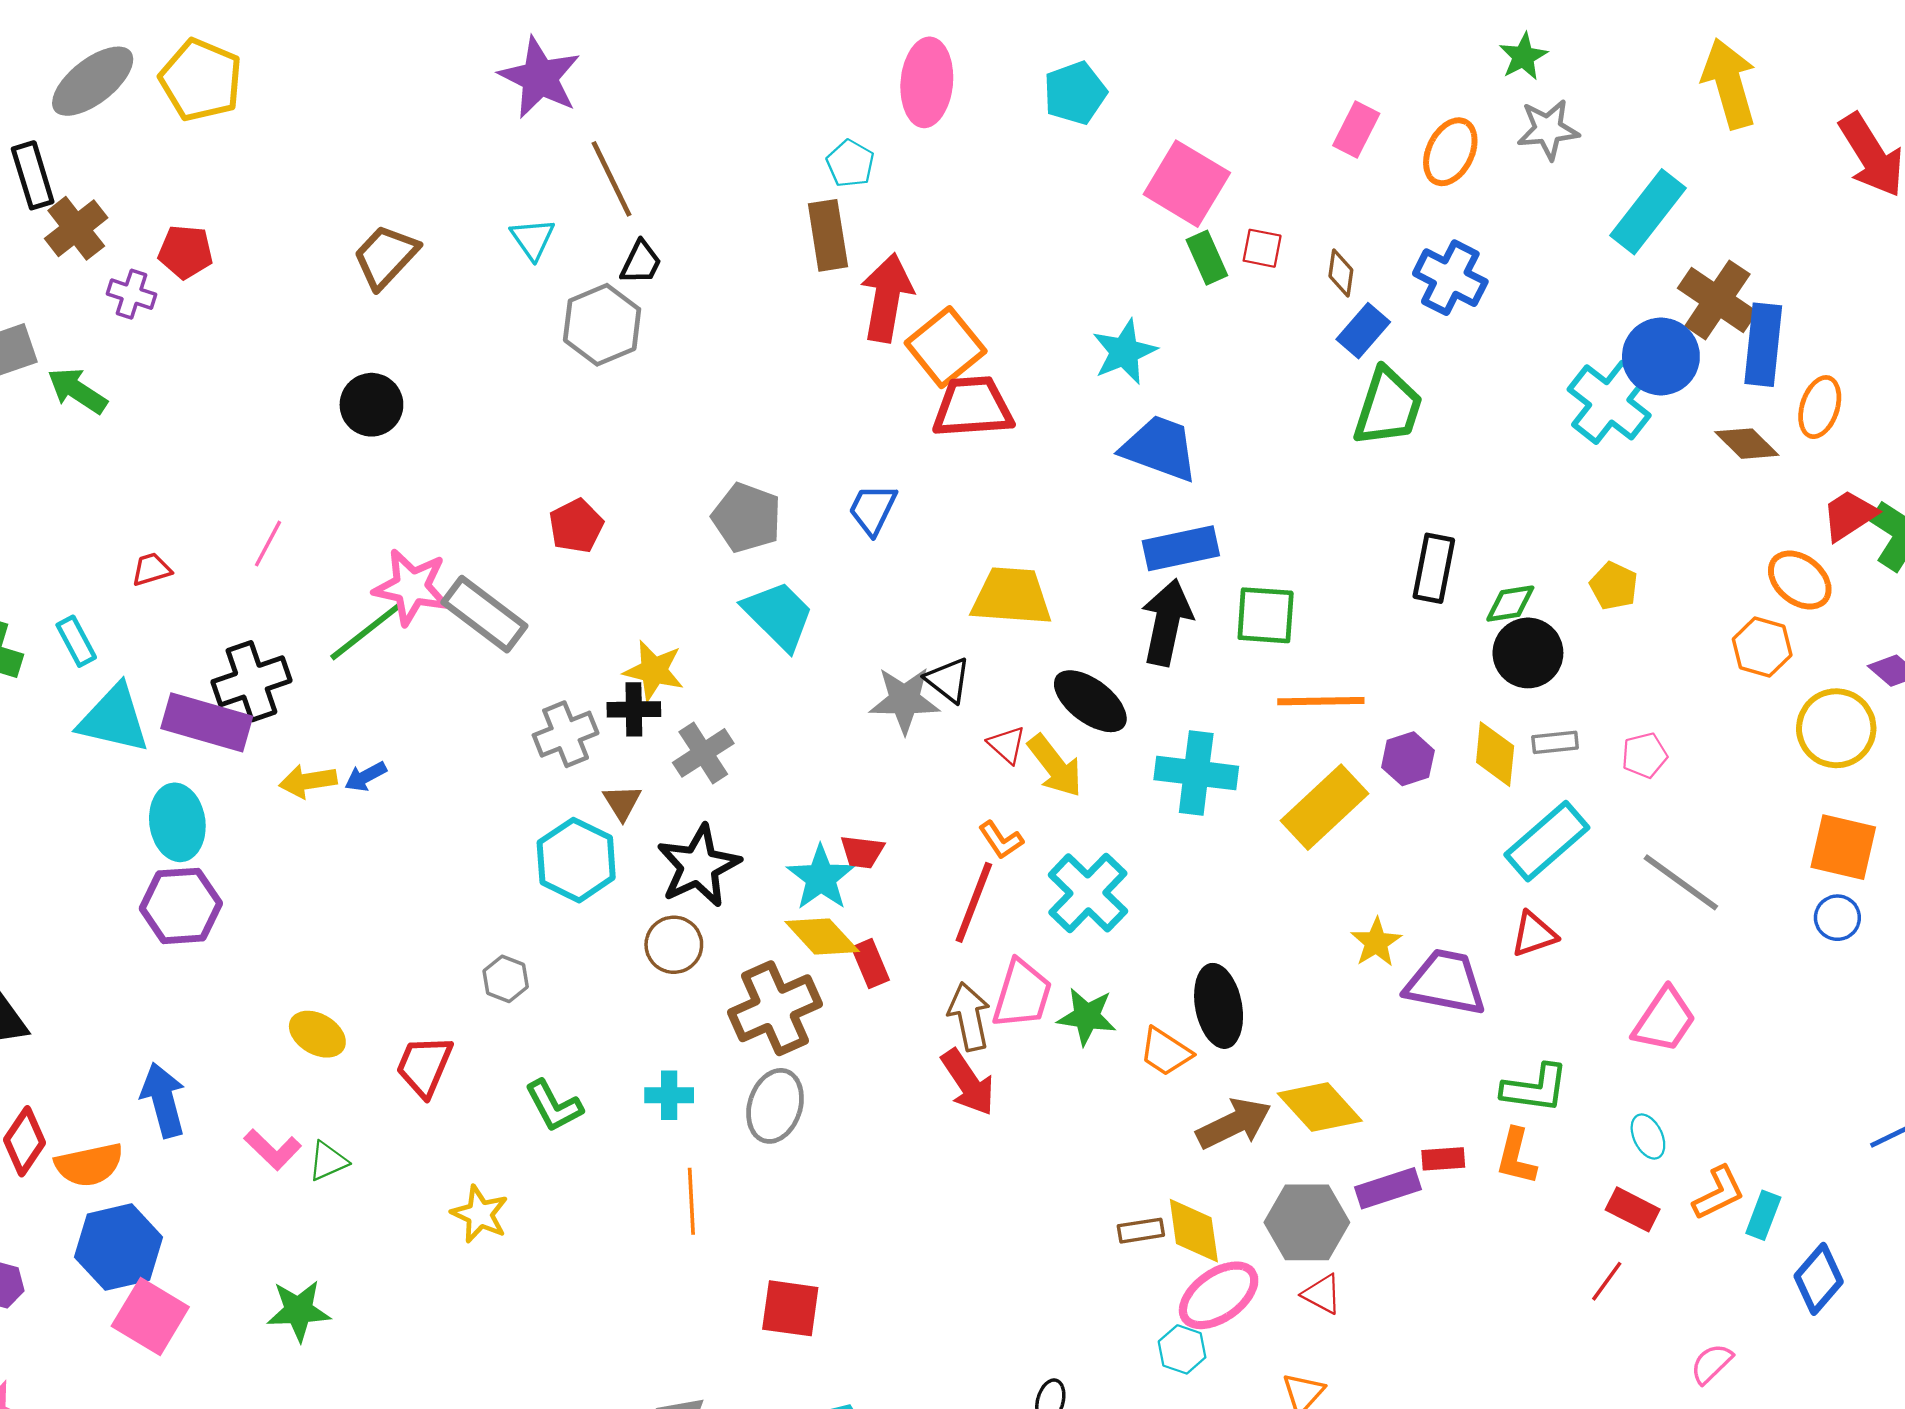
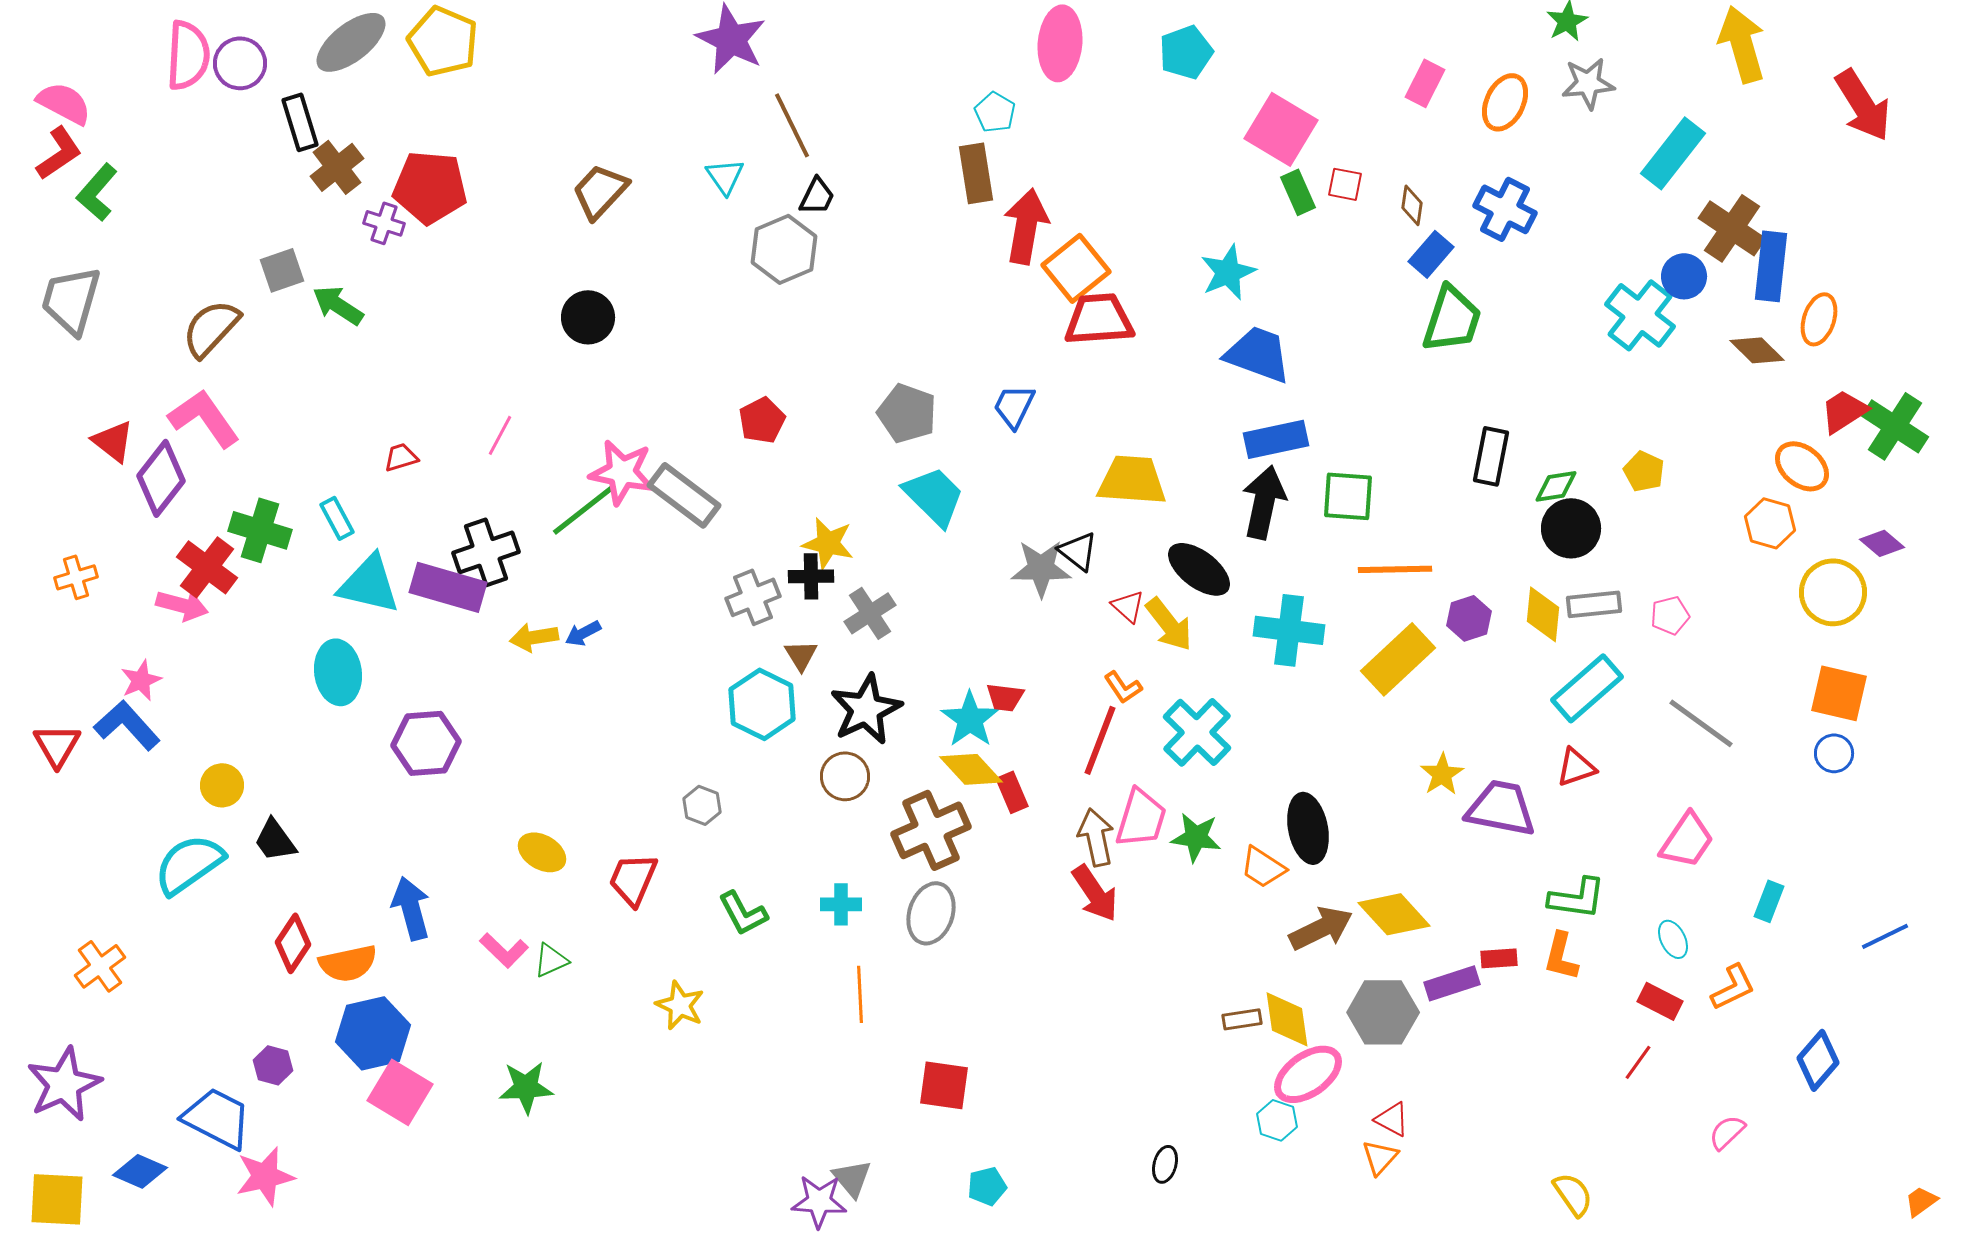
red pentagon: (186, 252) -> (430, 187), size x1.6
blue circle: (1661, 356) -> (1684, 276), size x0.7
gray rectangle: (1555, 742) -> (1594, 604), size x1.4
cyan ellipse: (177, 822) -> (338, 672), moved
cyan rectangle: (1763, 1215) -> (1769, 901), moved
red triangle: (1322, 1294) -> (1392, 1119), moved

